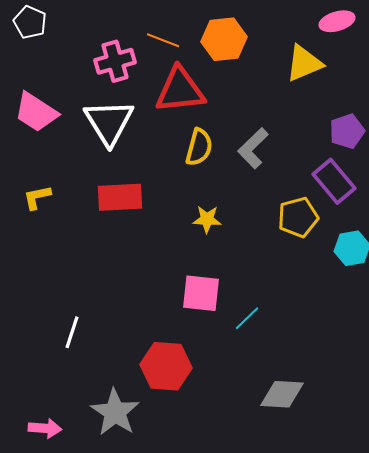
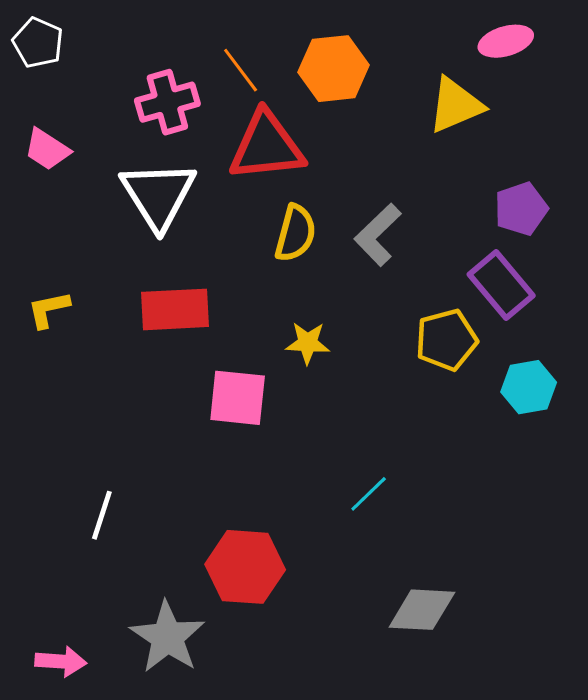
orange line: (163, 40) -> (241, 70), turned 32
pink trapezoid: (36, 112) -> (47, 149), moved, size x0.7
pink square: (201, 293) -> (238, 398), moved

